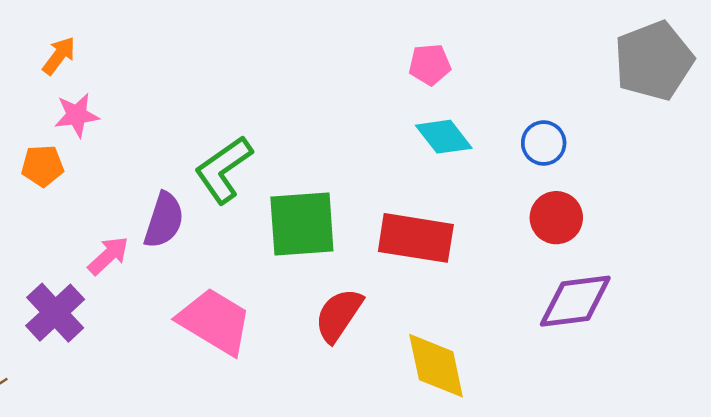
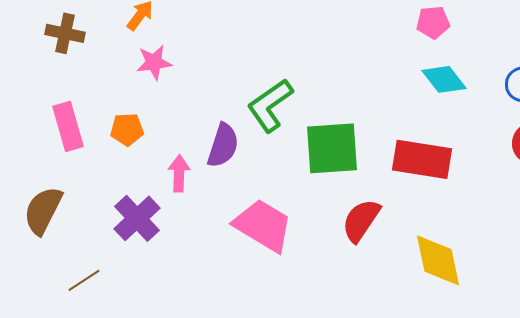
orange pentagon: (43, 166) -> (127, 129), moved
pink arrow: (108, 256) -> (179, 173), turned -45

